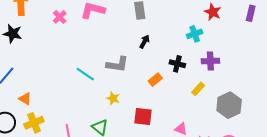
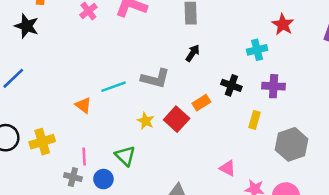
cyan line: (85, 74) -> (113, 87), turned -60
yellow rectangle: (198, 89) -> (255, 120), turned -32
orange triangle: (25, 99) -> (83, 105), moved
red square: (143, 117) -> (177, 119), moved, turned 30

